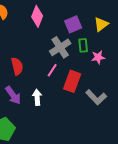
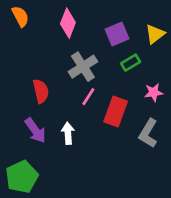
green rectangle: (83, 45) -> (131, 63), turned 64
gray cross: (60, 47) -> (83, 67), moved
pink star: (98, 57) -> (154, 92), moved
gray L-shape: (96, 97) -> (148, 133), turned 75

